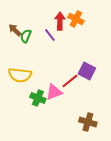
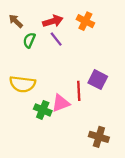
red arrow: (60, 21) -> (53, 21), moved, turned 72
brown arrow: (15, 30) -> (16, 21), moved
red line: (70, 81) -> (79, 91), turned -54

